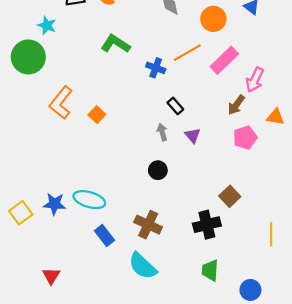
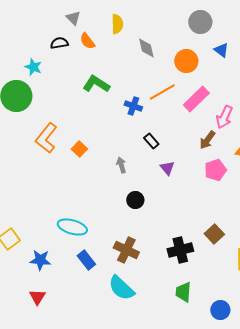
gray arrow: (162, 132) -> (121, 165), moved
brown square: (230, 196) -> (214, 234), moved
blue star: (54, 204) -> (40, 260), moved

